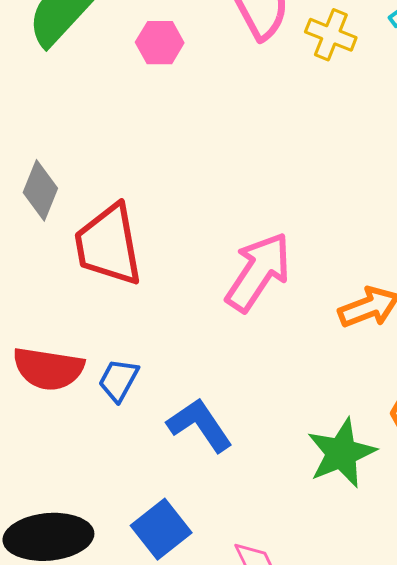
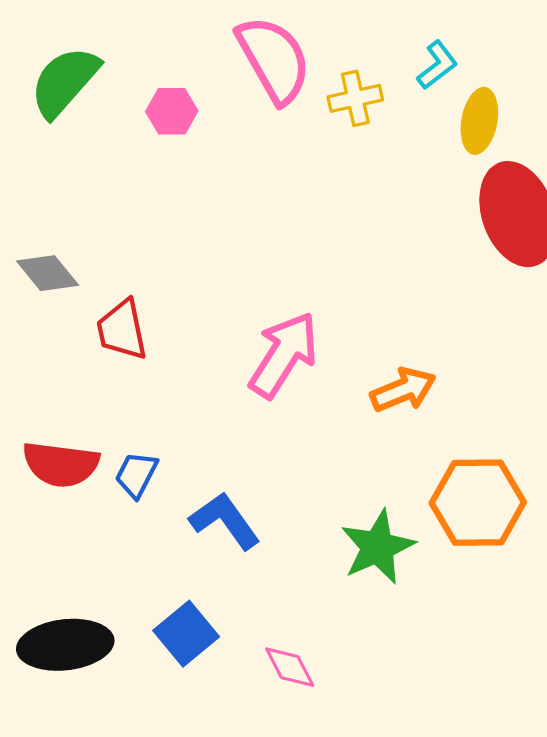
yellow cross: (331, 35) -> (355, 98), turned -33
gray diamond: (40, 190) -> (48, 273), turned -60
red trapezoid: (108, 245) -> (122, 330), size x0.7

